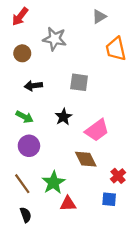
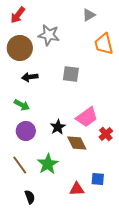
brown circle: (22, 53) -> (20, 48), size x1.6
black star: (63, 117) -> (58, 127), moved
red cross: (118, 176) -> (106, 134), moved
red triangle: (68, 204) -> (77, 189), moved
black semicircle: (26, 215) -> (30, 197), moved

